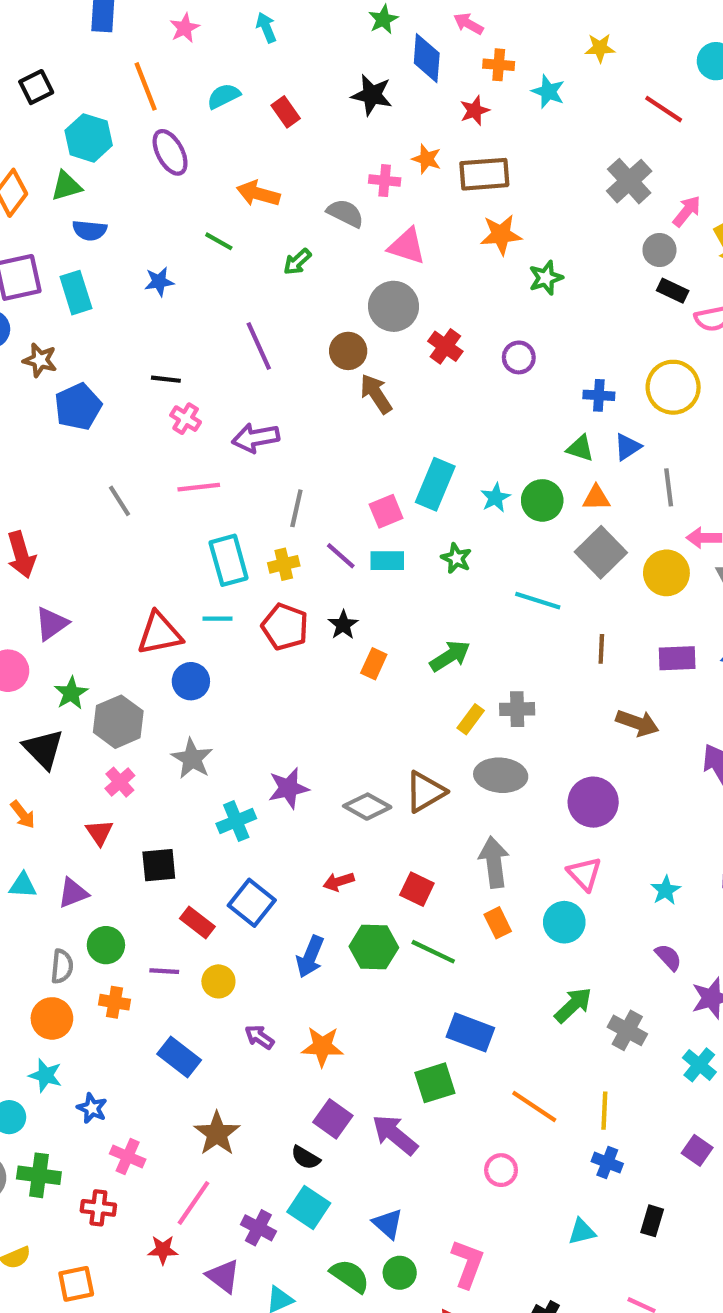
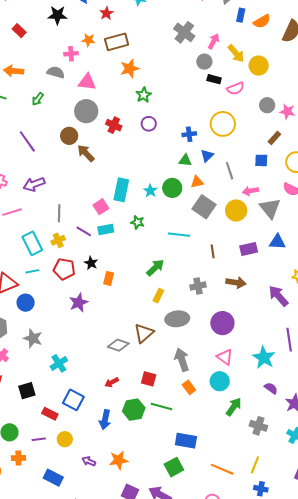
green star: (546, 278) -> (144, 95), moved
green arrow: (450, 656) -> (155, 268), moved
gray cross: (517, 709) -> (198, 286), moved
purple star: (288, 788) -> (79, 303), moved
cyan star: (666, 890) -> (264, 358), size x1.6
green arrow: (573, 1005) -> (234, 407), moved
yellow line: (604, 1111) -> (255, 465), turned 30

